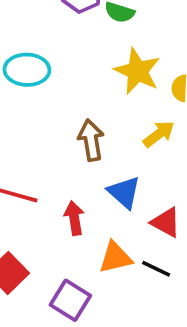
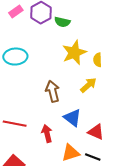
yellow star: (137, 71) -> (74, 53), turned 30

